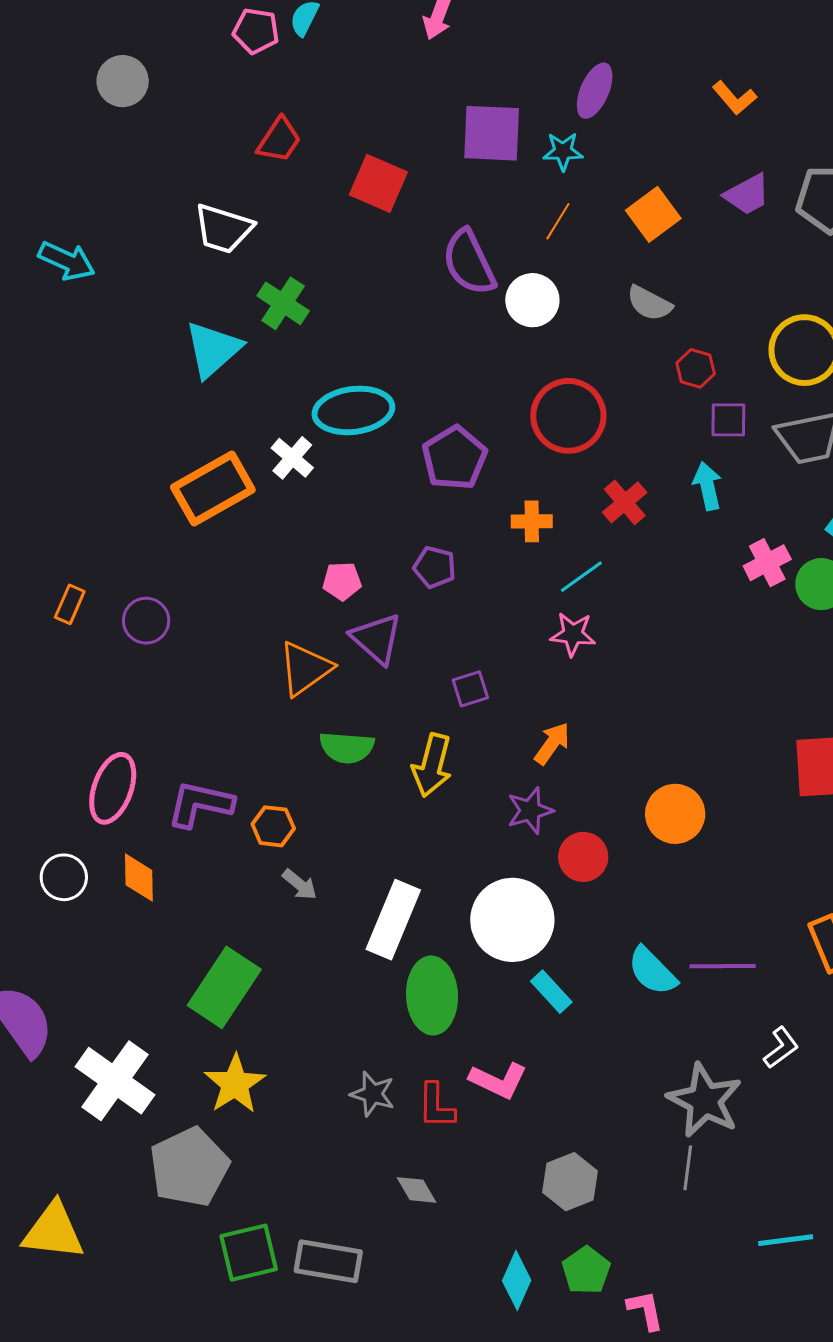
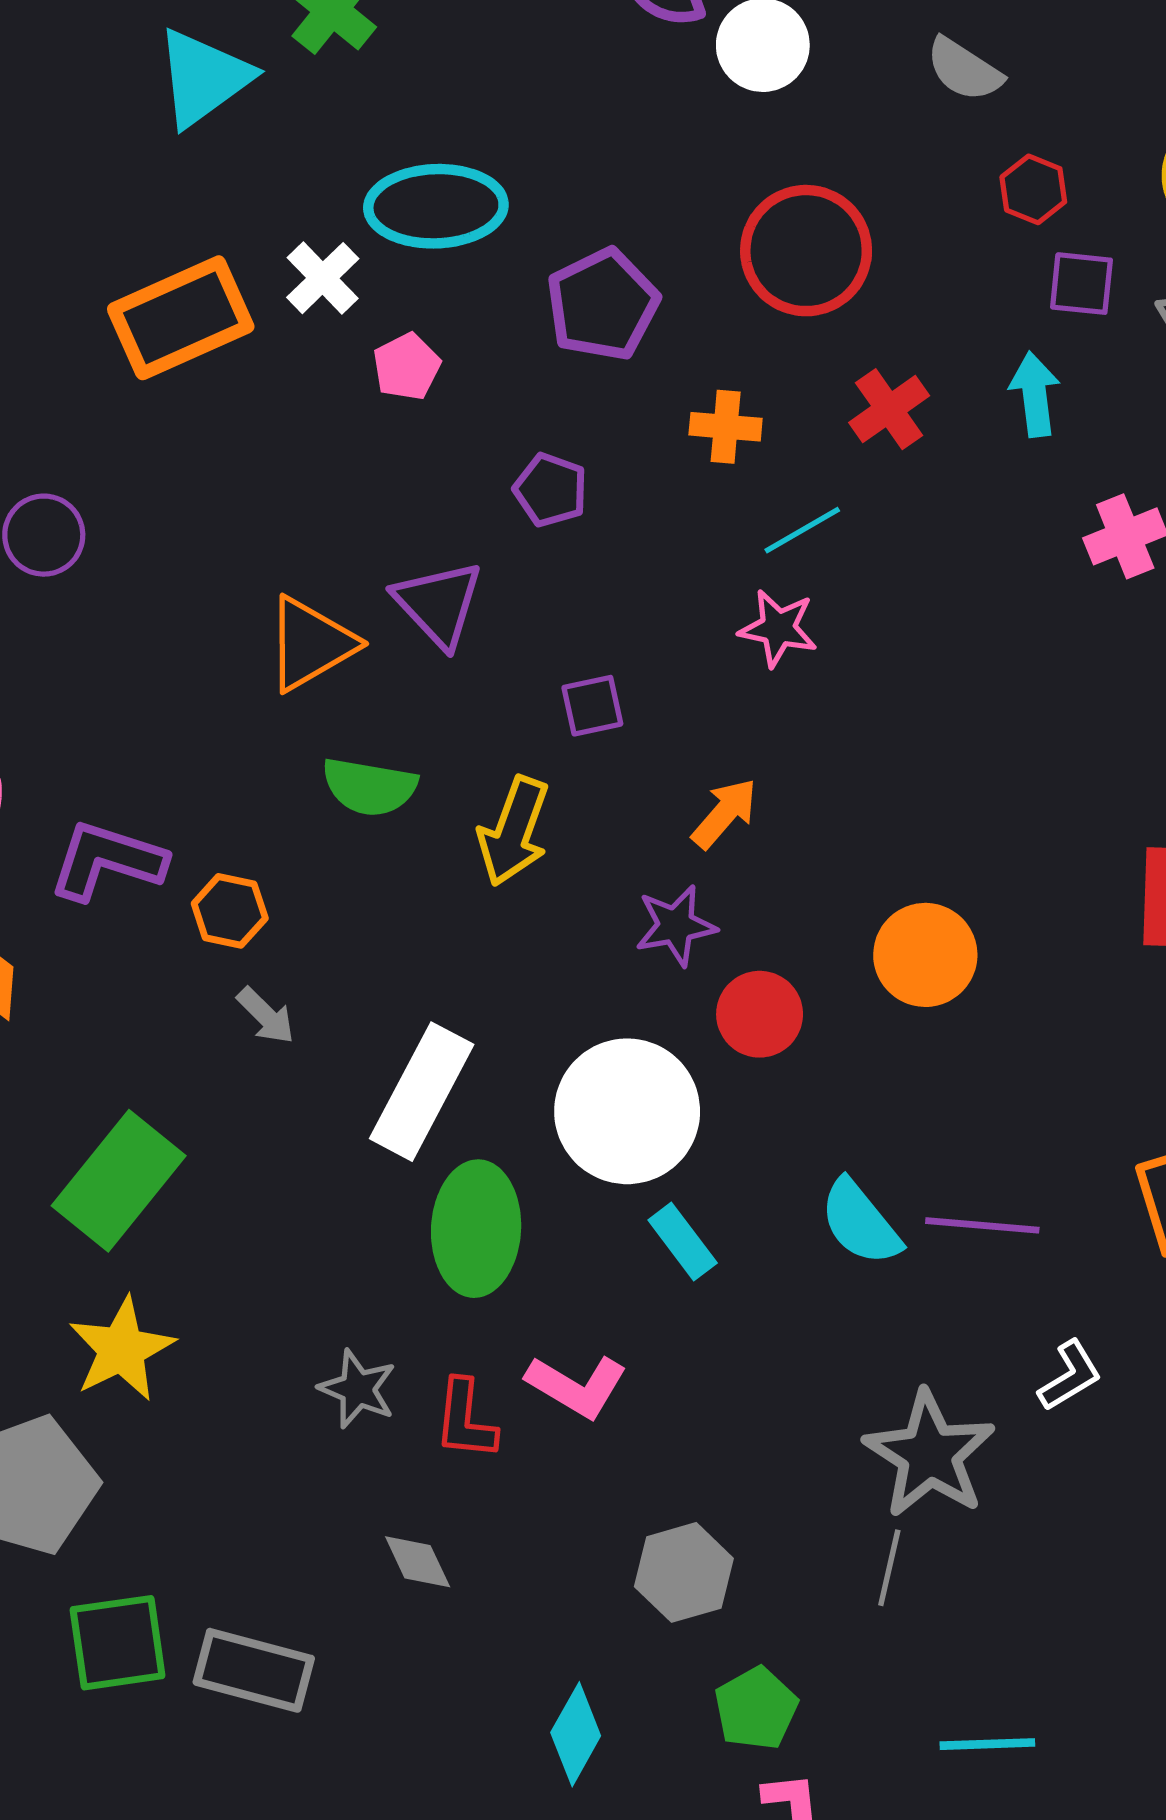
pink pentagon: (342, 581) -> (407, 367), moved, turned -30
cyan line: (786, 1240) -> (987, 1744), moved
green pentagon: (586, 1270) -> (756, 1708), moved

